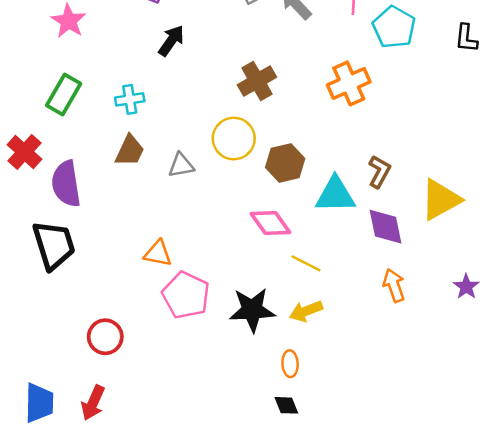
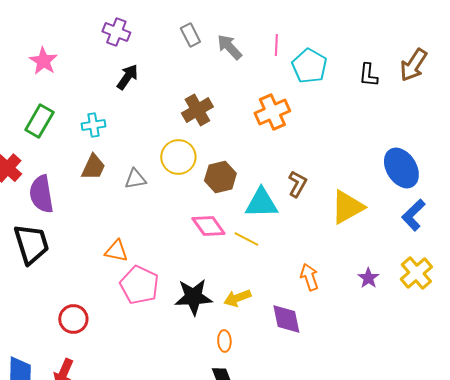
purple diamond: (385, 227) -> (286, 319), moved
yellow line: (306, 263) -> (246, 239), moved

